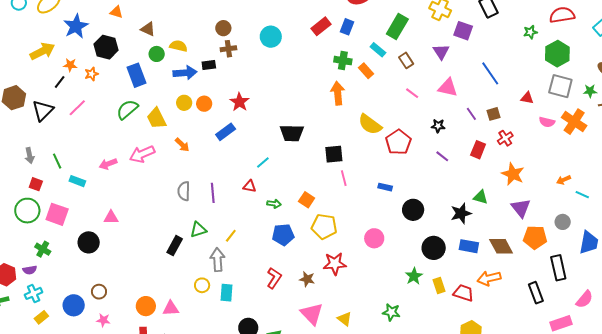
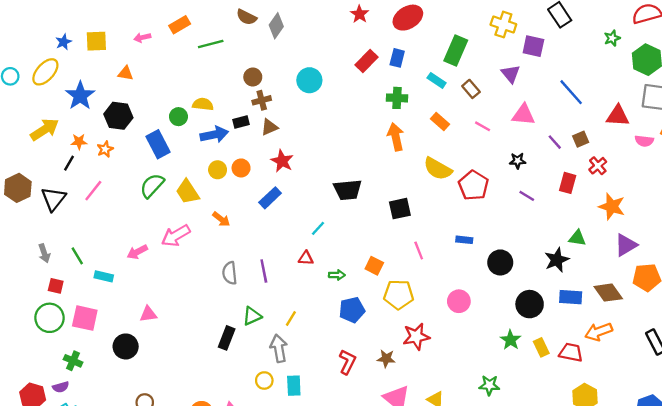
brown triangle: (148, 29) -> (269, 127), moved, turned -42
orange rectangle: (366, 71) -> (440, 122), moved
red triangle: (527, 98) -> (618, 116), size x1.5
pink line: (344, 178) -> (419, 250), moved
purple triangle: (521, 208) -> (626, 245), turned 45

